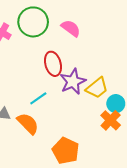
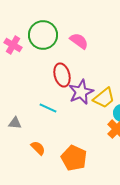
cyan line: (38, 98) -> (48, 108), turned 60
orange semicircle: (28, 123) -> (38, 148), moved, size x0.7

